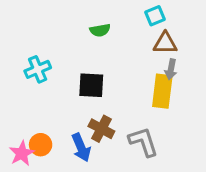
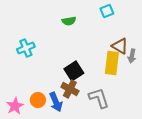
brown triangle: (165, 43) -> (120, 46), moved, turned 30
gray arrow: (171, 69) -> (132, 56), moved
black square: (91, 85) -> (74, 71), moved, turned -36
orange circle: (41, 145) -> (38, 100), moved

